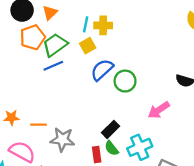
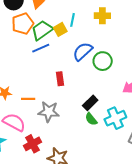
cyan line: (86, 24) -> (73, 20), moved
yellow cross: (103, 25) -> (102, 16), moved
yellow square: (88, 46) -> (60, 29), moved
red rectangle: (97, 155) -> (60, 79), moved

